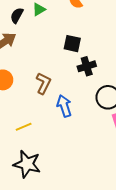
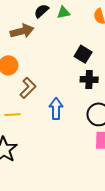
brown L-shape: (43, 83) -> (28, 88), moved

